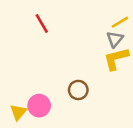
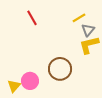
yellow line: (120, 22) -> (79, 18), moved
brown circle: (78, 90) -> (60, 69), size x1.5

